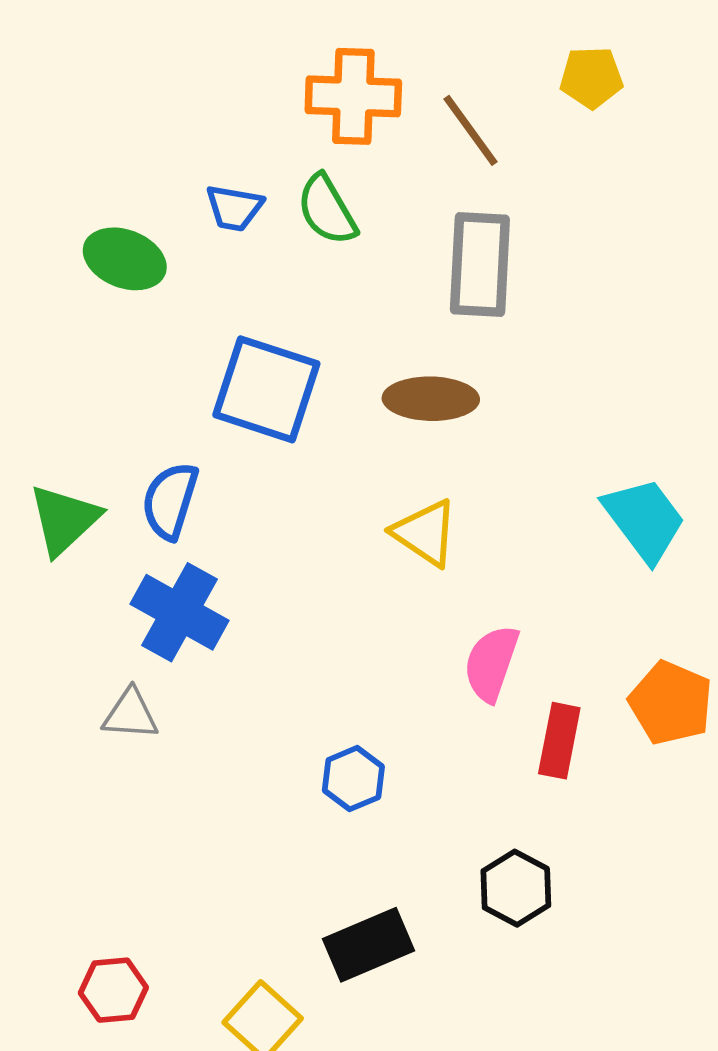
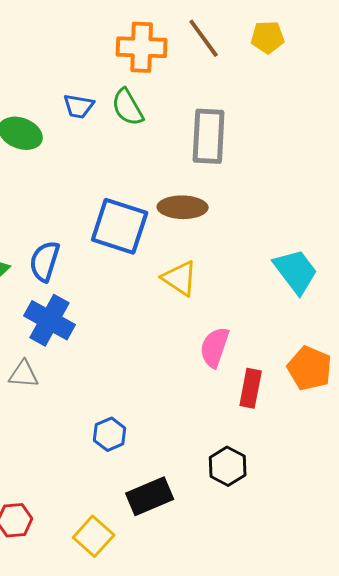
brown line: (471, 130) -> (204, 38), moved
blue square: (266, 389) -> (120, 226), moved
blue hexagon: (353, 779) -> (110, 434), moved

